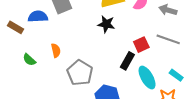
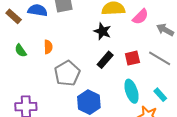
black rectangle: (127, 61) -> (105, 60), moved

